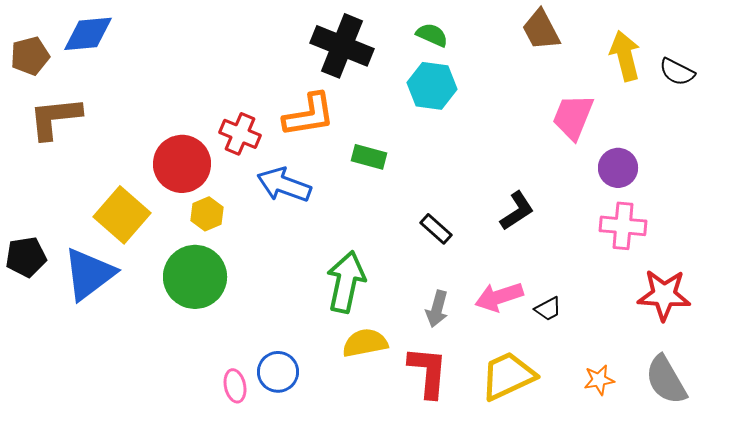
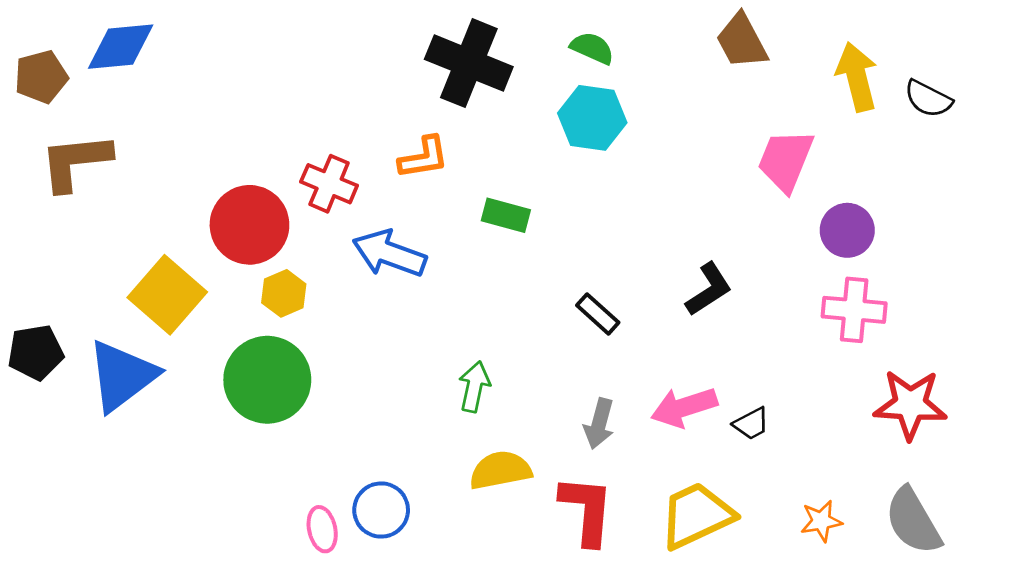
orange L-shape: (309, 115) -> (424, 158), size x0.7
green arrow: (346, 282) -> (474, 387), size x0.6

